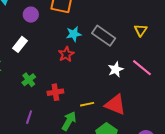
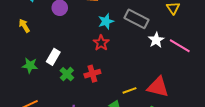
white rectangle: (20, 44) -> (53, 57), moved
white star: (116, 69) -> (156, 40), moved
red cross: (55, 92) -> (92, 74), moved

